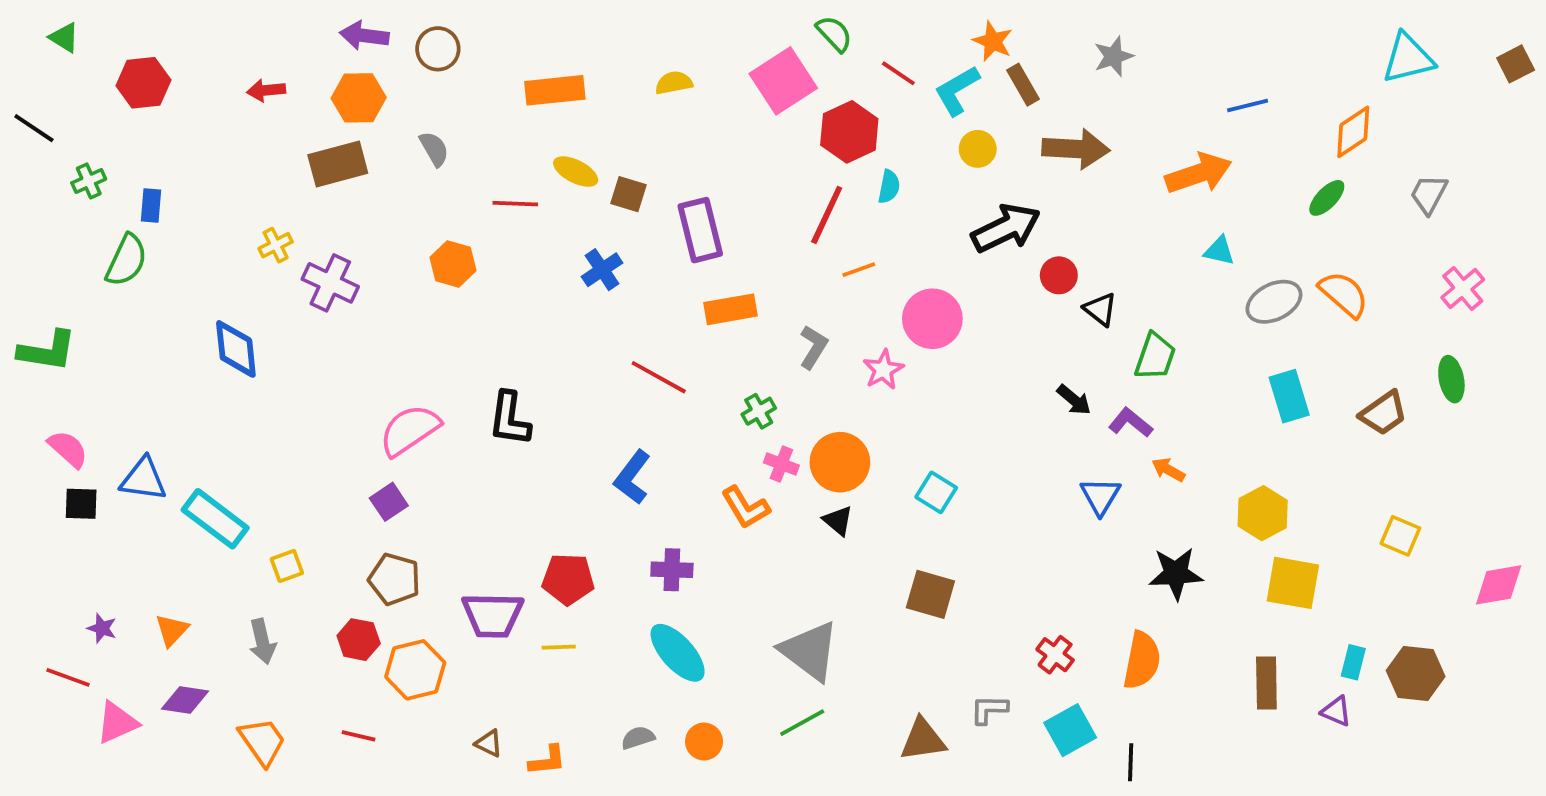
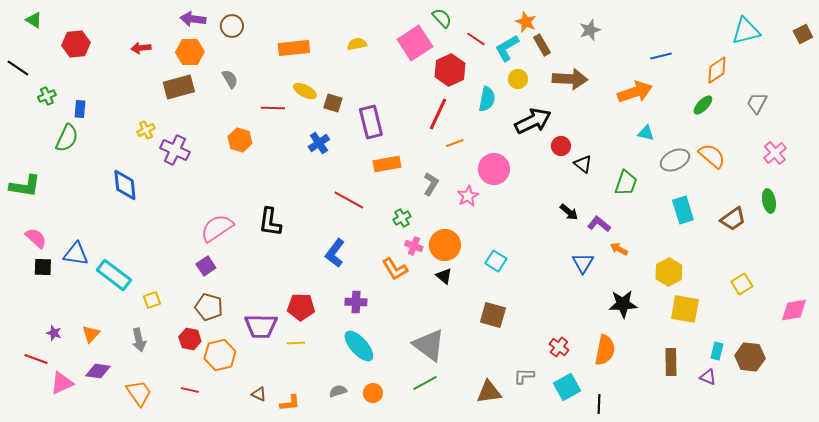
cyan semicircle: (889, 187) -> (487, 99), moved, size x1.4
green trapezoid: (1155, 356) -> (626, 183), moved
yellow square: (1400, 536) -> (742, 284), turned 35

